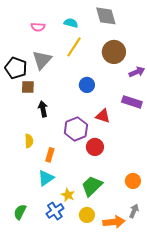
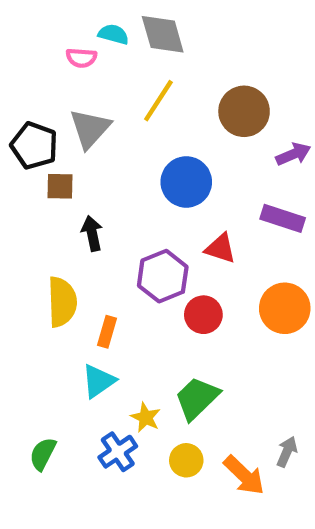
gray diamond: (106, 16) -> (163, 34), moved
cyan semicircle: (71, 23) -> (113, 34), moved
blue circle: (87, 85) -> (186, 182), size x1.5
yellow semicircle: (29, 141) -> (62, 302), size x1.6
orange circle: (133, 181) -> (285, 308), moved, size x1.5
orange arrow: (114, 222) -> (244, 475), turned 50

